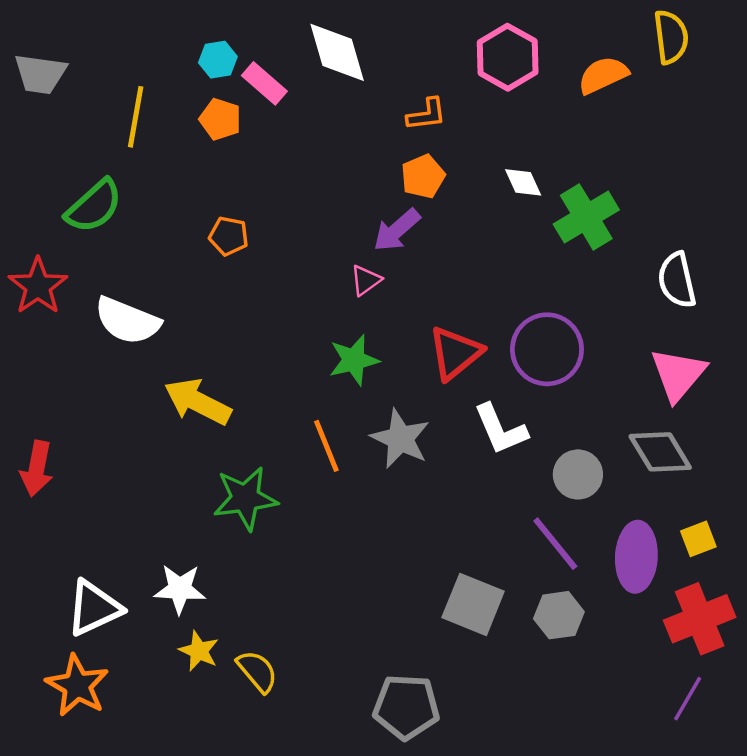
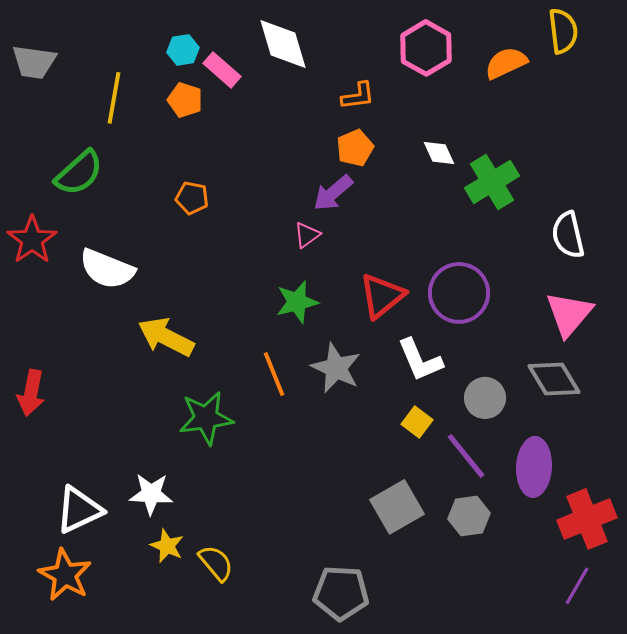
yellow square: (698, 539) -> (417, 422), moved, turned -32
gray square: (473, 604) -> (397, 507), turned 38

